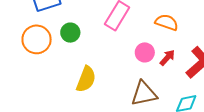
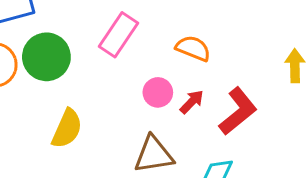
green circle: (70, 33) -> (46, 57), size x1.6

